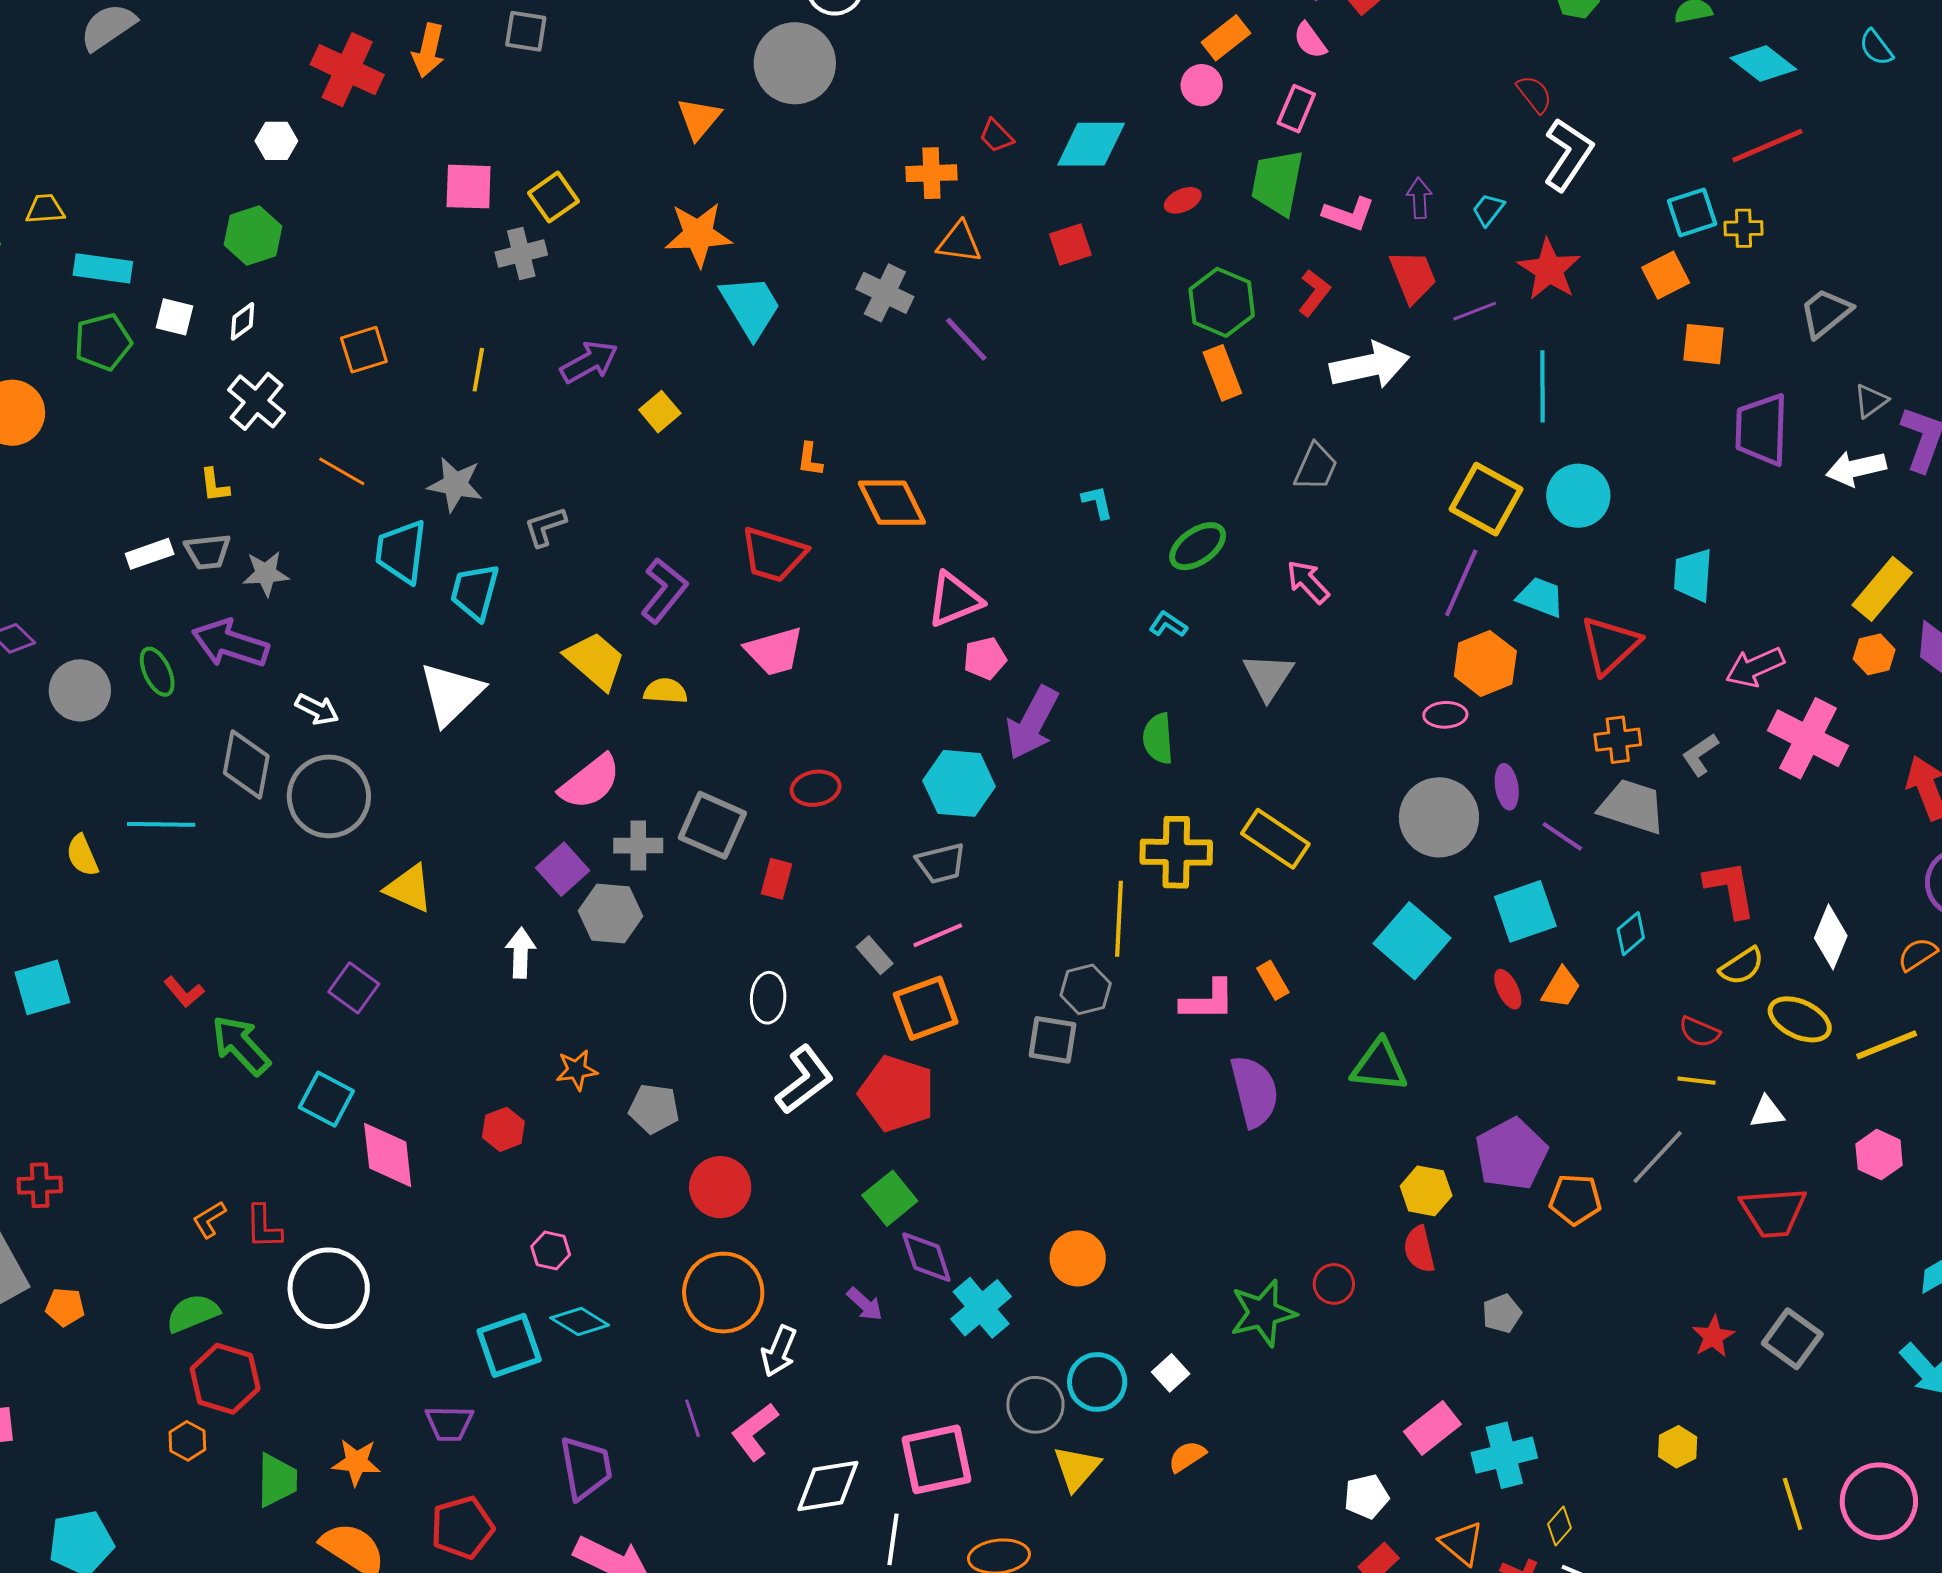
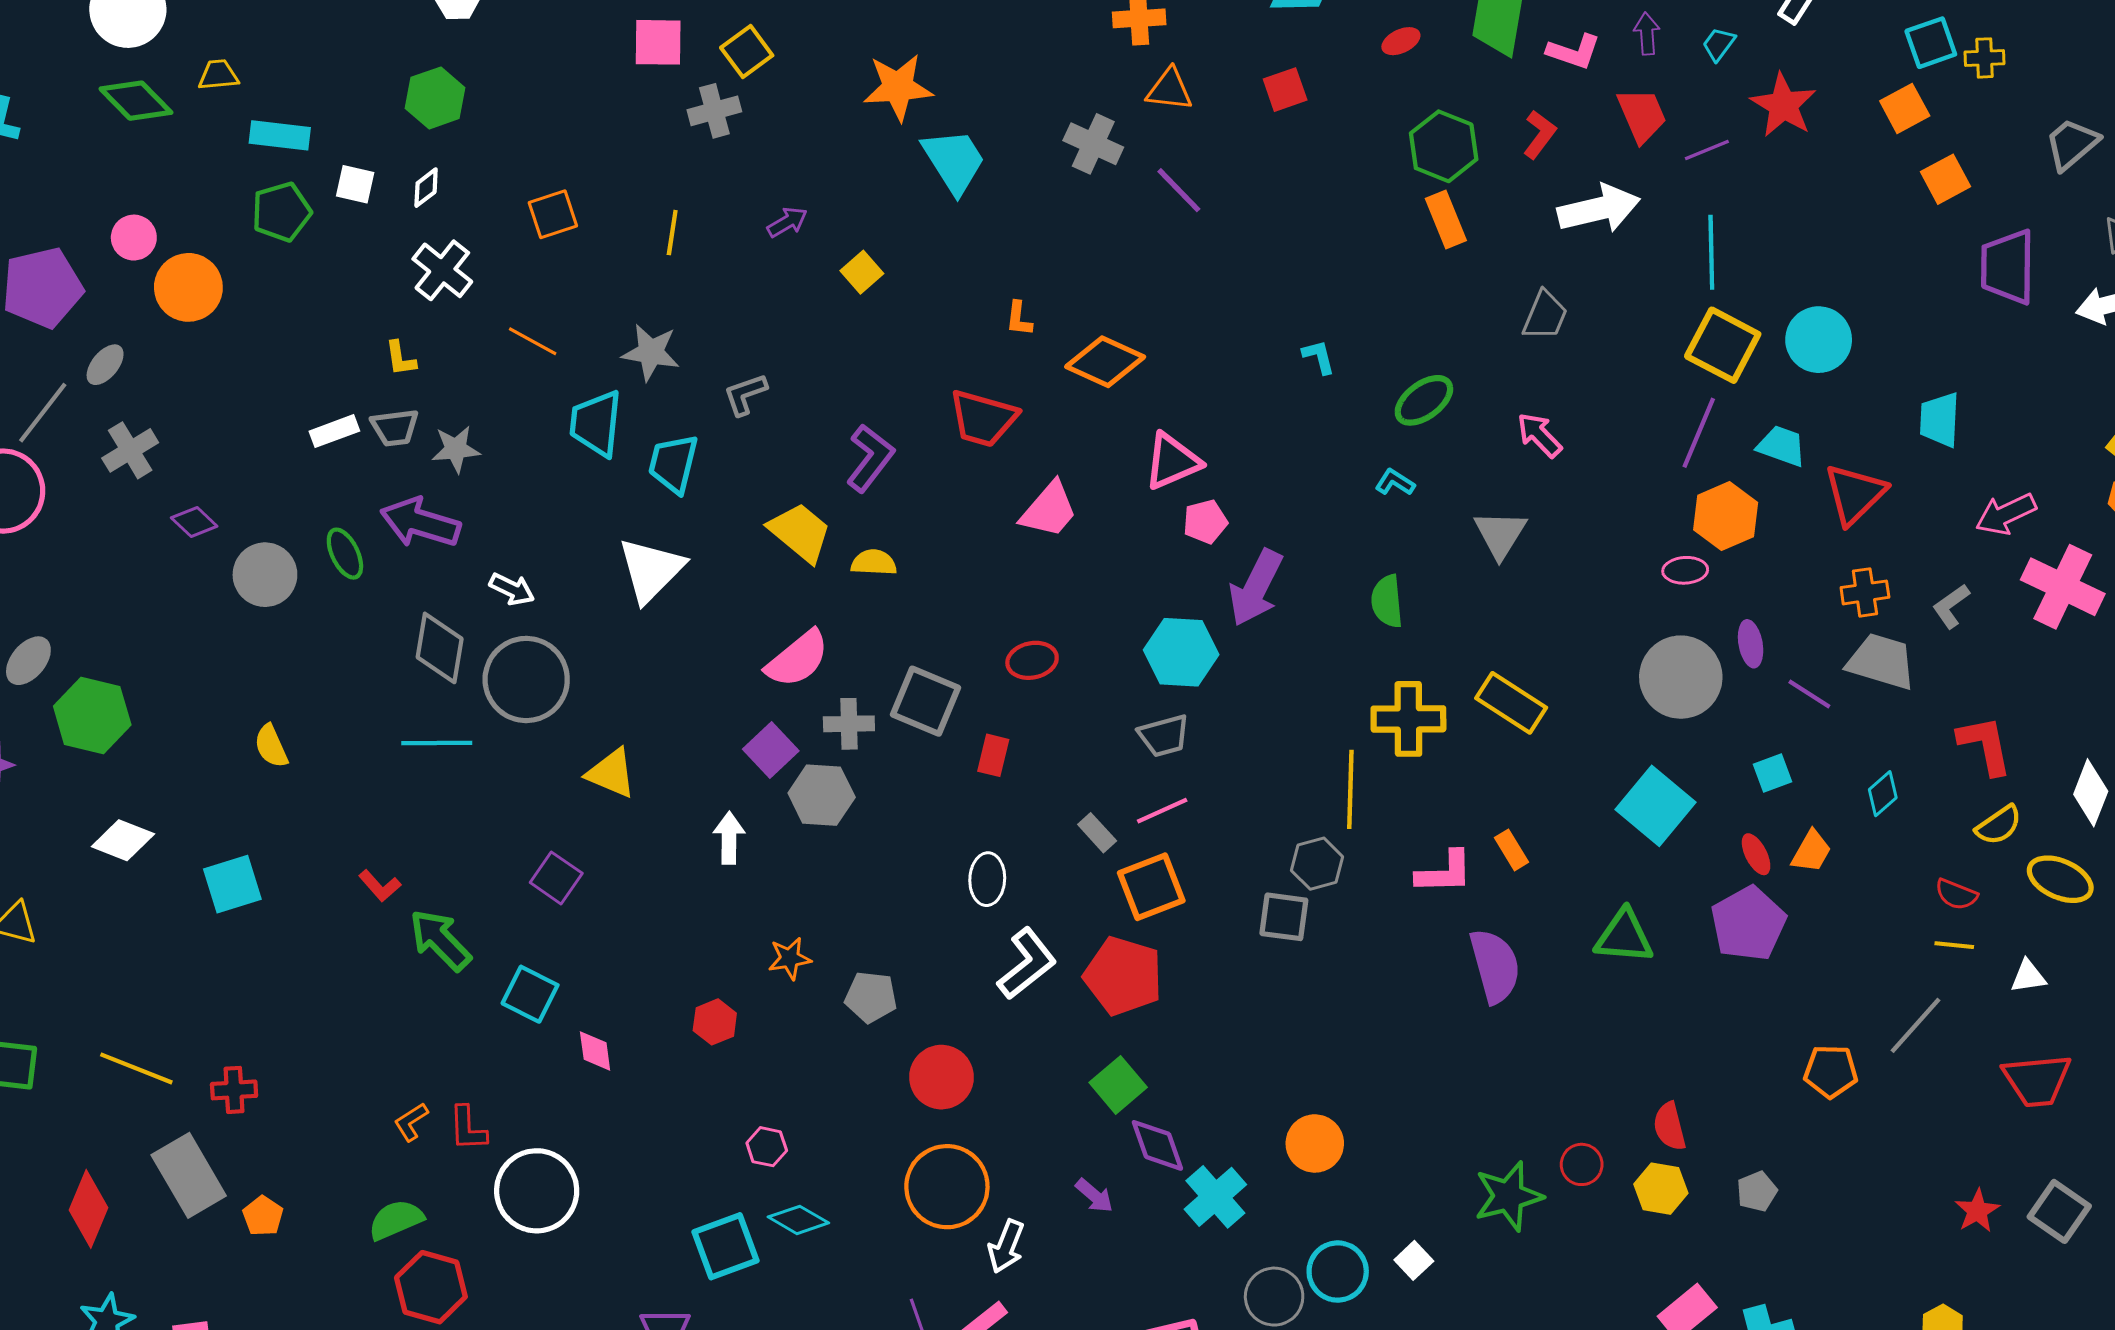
orange square: (1704, 344) -> (1945, 179), turned -33
purple arrow: (589, 362) -> (787, 222), size x0.7
cyan line: (1542, 386) -> (1711, 252), moved
orange diamond: (892, 503) -> (1105, 362), turned -38
pink trapezoid: (774, 651) -> (1049, 510), moved, turned -32
cyan line: (161, 824) -> (437, 743), moved
cyan square: (1525, 911) -> (1773, 773), size x0.6
purple pentagon: (1511, 1154) -> (1748, 924), moved
pink diamond: (388, 1155) -> (595, 1051), size x0.6
yellow hexagon: (1426, 1191) -> (1661, 1189), moved
orange pentagon: (65, 1307) -> (263, 1216), turned 30

